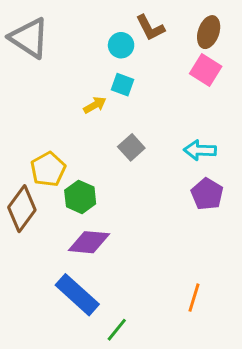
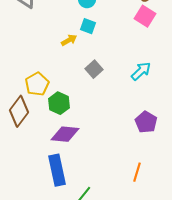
cyan arrow: (200, 150) -> (141, 71), turned 135
purple pentagon: (207, 194) -> (146, 122), moved
blue rectangle: (77, 295) -> (57, 170), turned 36

